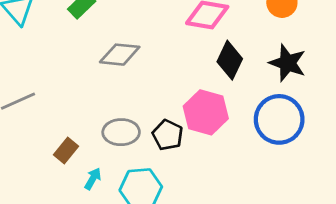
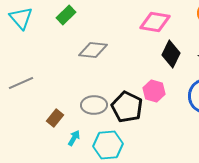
pink hexagon: (206, 112) -> (154, 91), size x0.7
black pentagon: (168, 135) -> (127, 107), size x1.4

